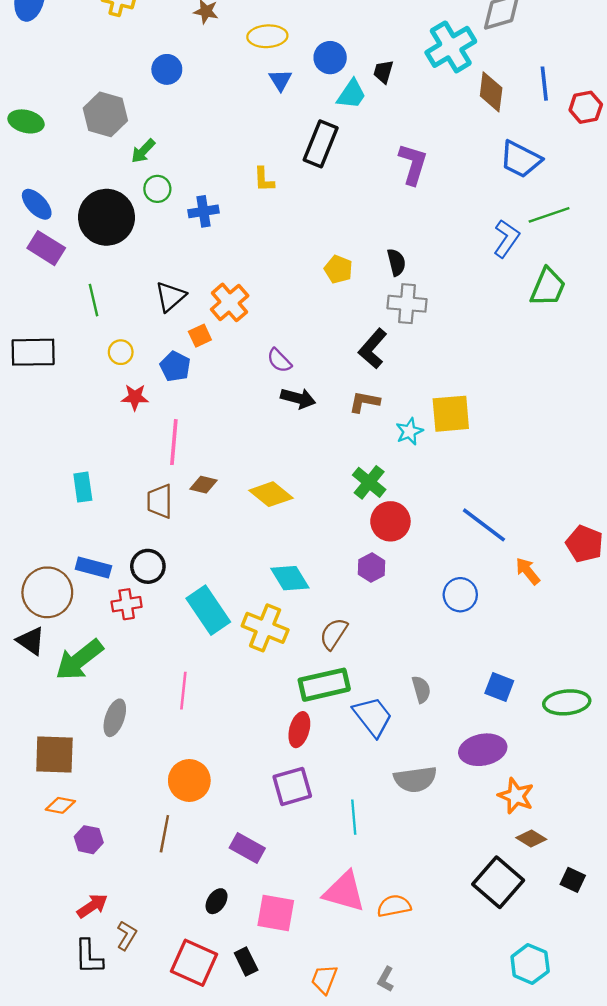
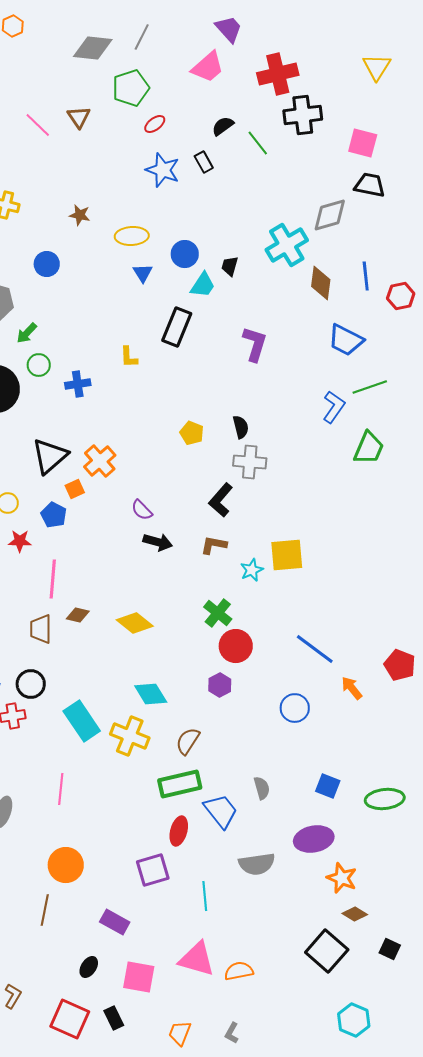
black triangle: (170, 297) -> (50, 456), size x1.4
red ellipse: (299, 730) -> (179, 831), moved

